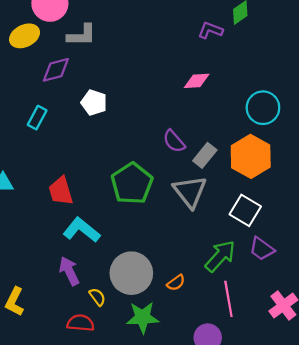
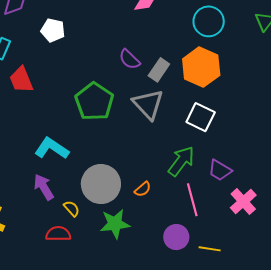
red trapezoid: (61, 191) -> (21, 80), moved
purple trapezoid: (262, 249) -> (220, 170), moved

